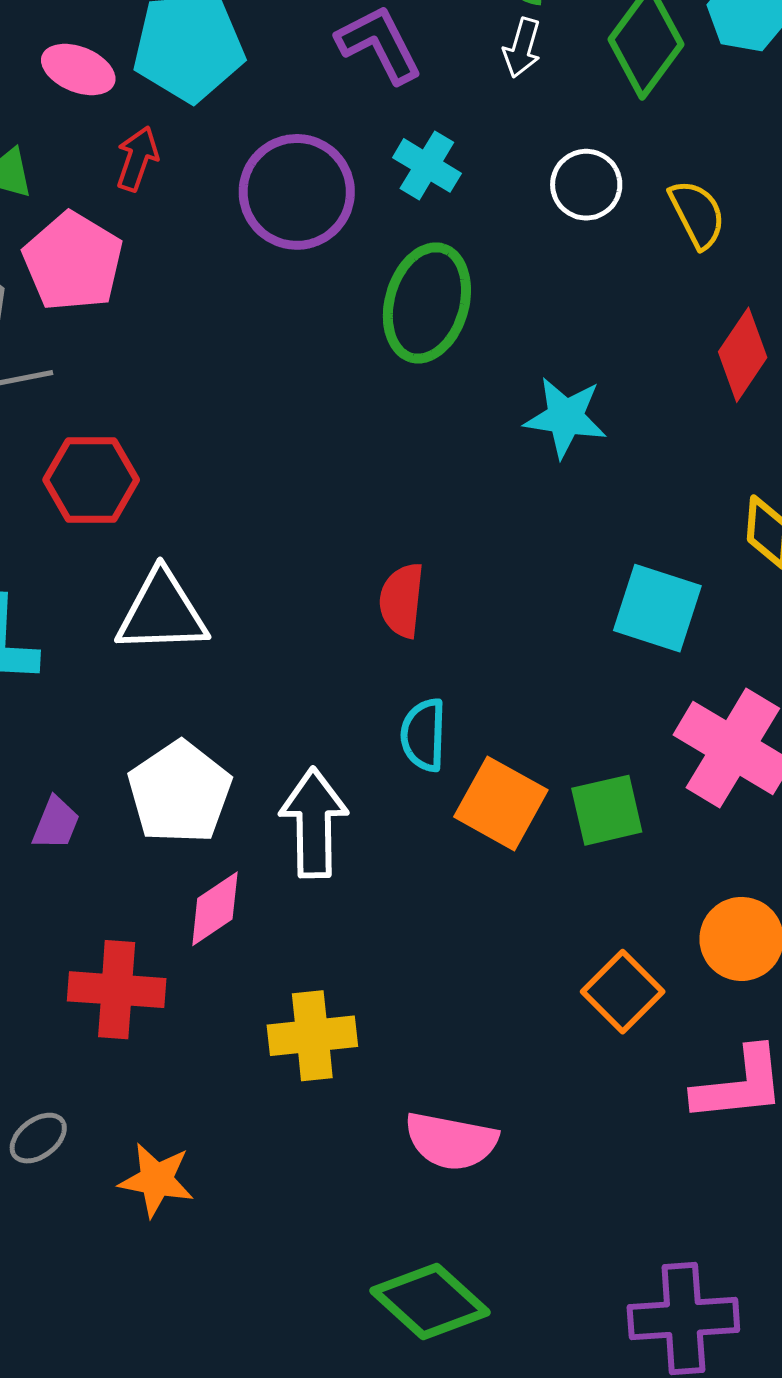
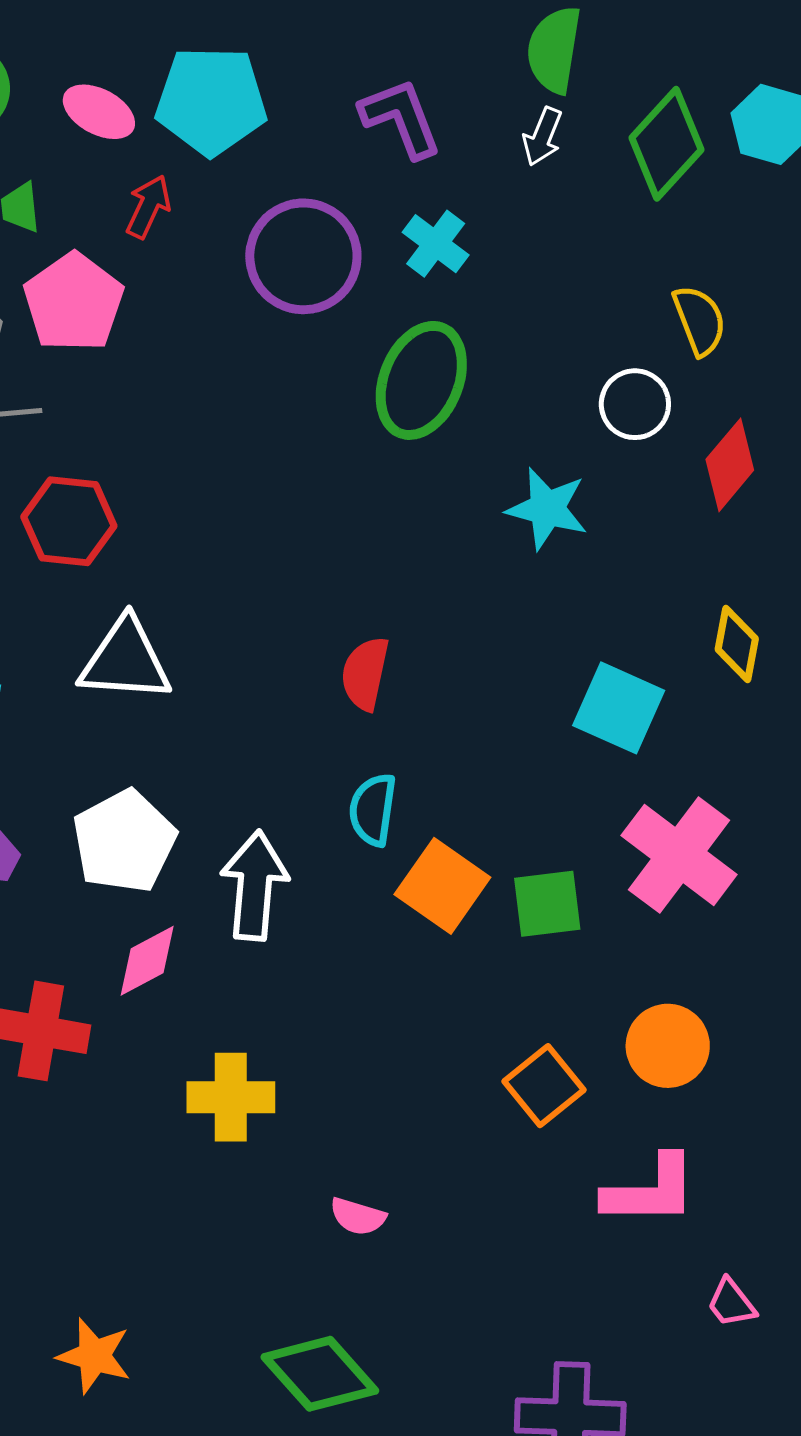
white circle: (586, 185) -> (635, 404), moved
pink semicircle: (451, 1141) -> (358, 1216), size x0.6
orange star: (156, 1180) -> (94, 1356), moved

